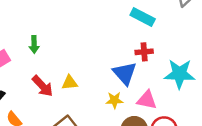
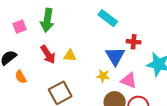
cyan rectangle: (143, 17) -> (108, 18), moved
green arrow: (34, 44) -> (47, 20), size x1.6

